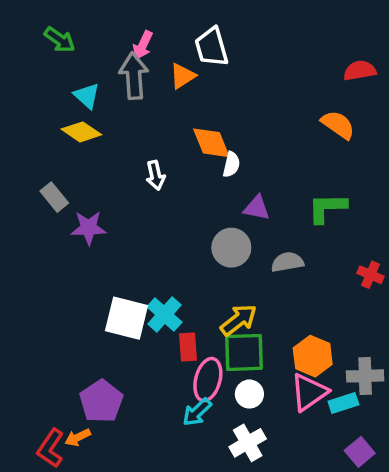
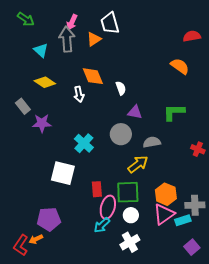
yellow diamond: (81, 132) -> (45, 82), moved
orange diamond: (211, 143) -> (93, 76), moved
white semicircle: (231, 164) -> (121, 88), turned -32
cyan cross: (164, 314) -> (84, 143), moved
yellow arrow: (239, 320) -> (138, 164), moved
purple pentagon: (101, 401) -> (49, 219), turned 30

